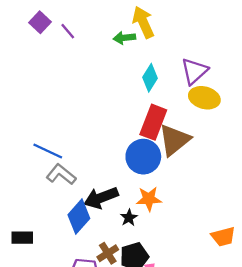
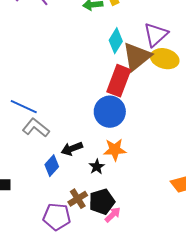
brown triangle: (174, 140) -> (137, 57), moved
black arrow: (101, 198) -> (72, 149), size x0.7
blue diamond: (79, 217) -> (52, 166), size x0.7

